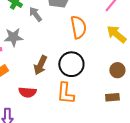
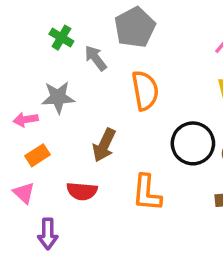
orange semicircle: (78, 27) -> (145, 90), moved
black circle: (71, 64) -> (193, 143), moved

